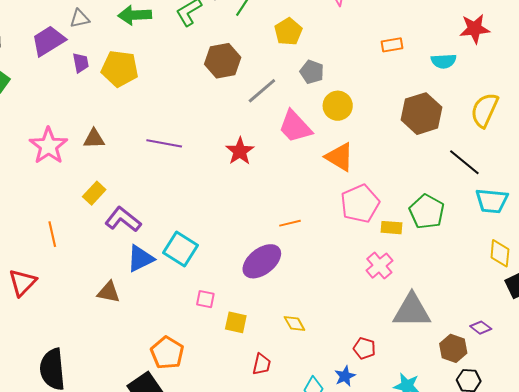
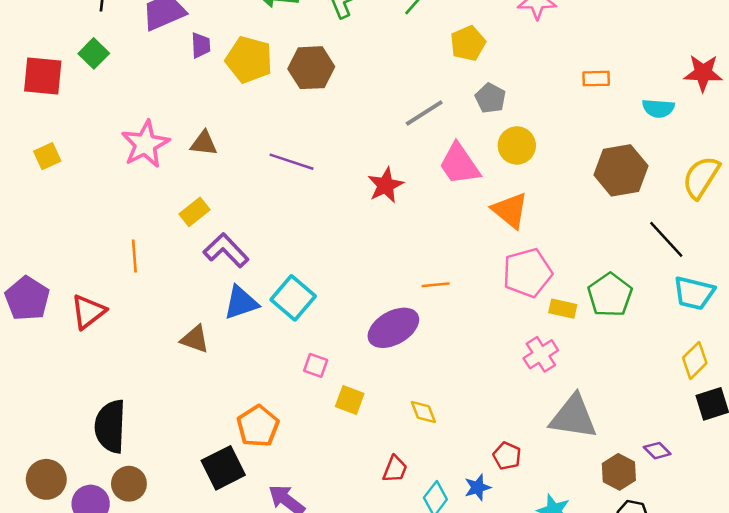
brown hexagon: (223, 61) -> (311, 68), moved
yellow diamond: (500, 253) -> (695, 360), turned 32
red trapezoid: (262, 364) -> (395, 469), moved

